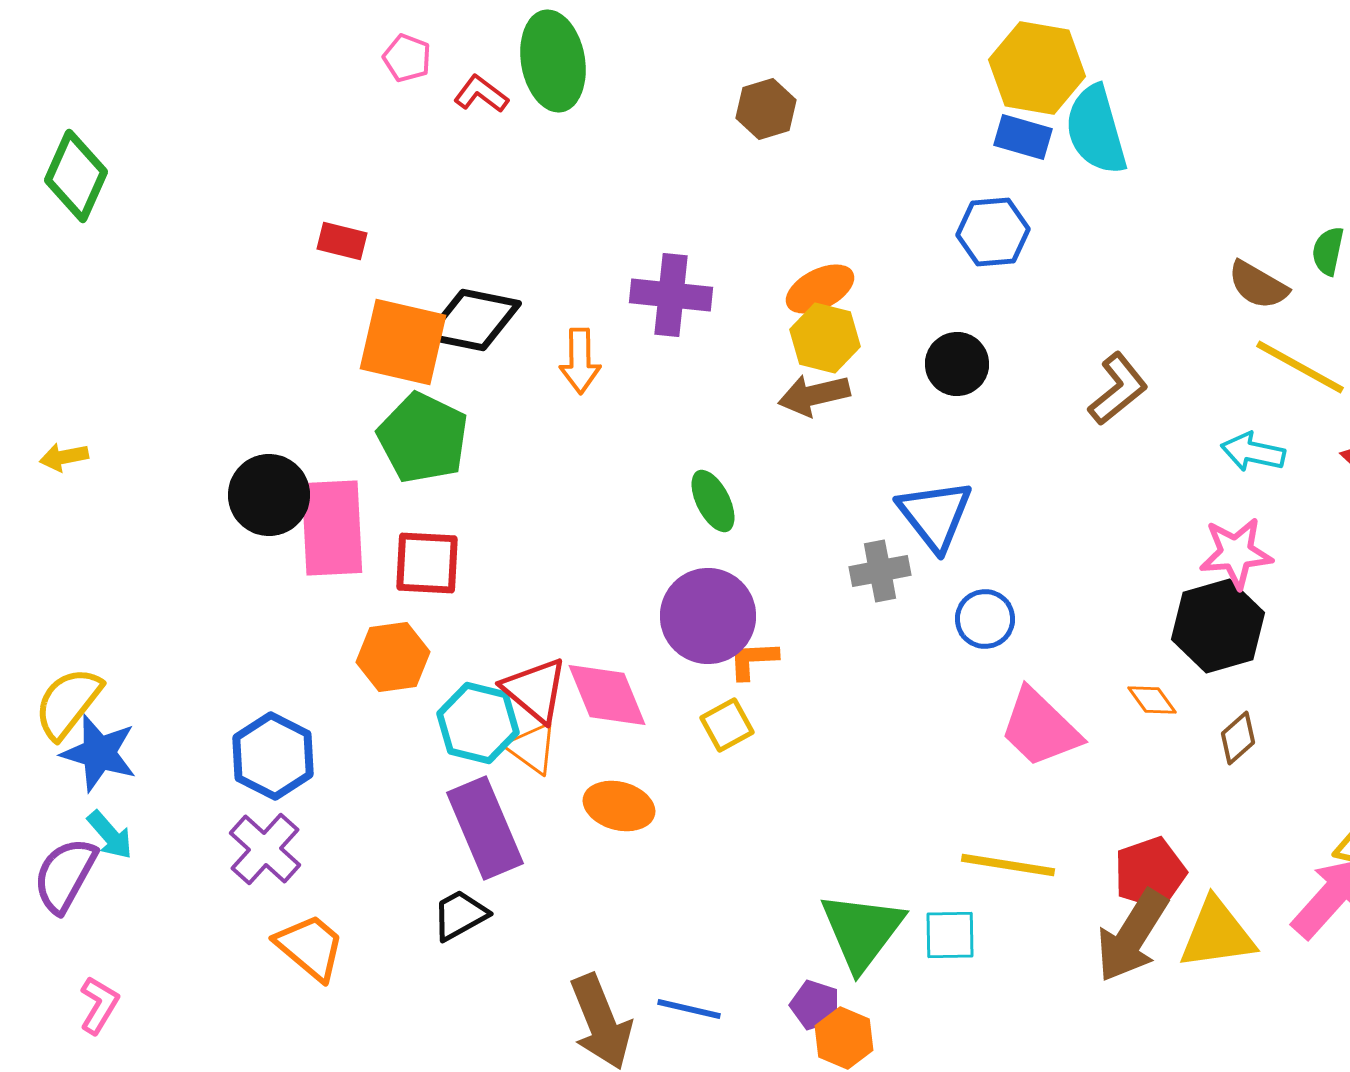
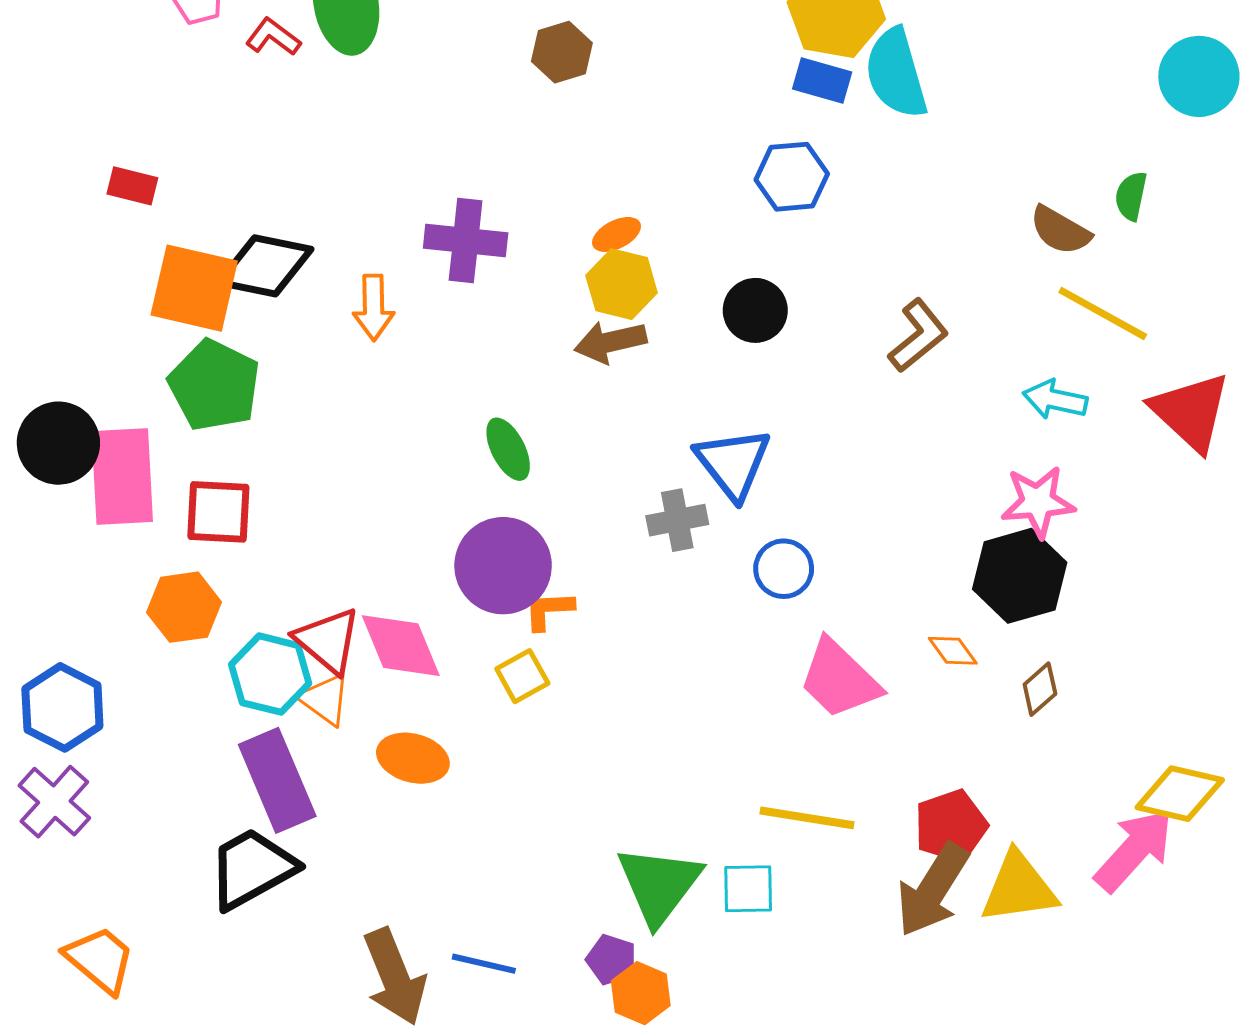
orange ellipse: (820, 289) -> (617, 234), size x0.7
black trapezoid: (460, 915) -> (252, 869), size x1.6
orange trapezoid: (310, 947) -> (100, 960), moved

